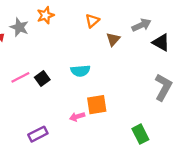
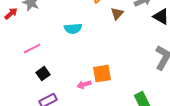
cyan semicircle: (80, 71) -> (73, 29), moved
black square: (42, 78) -> (43, 74), moved

